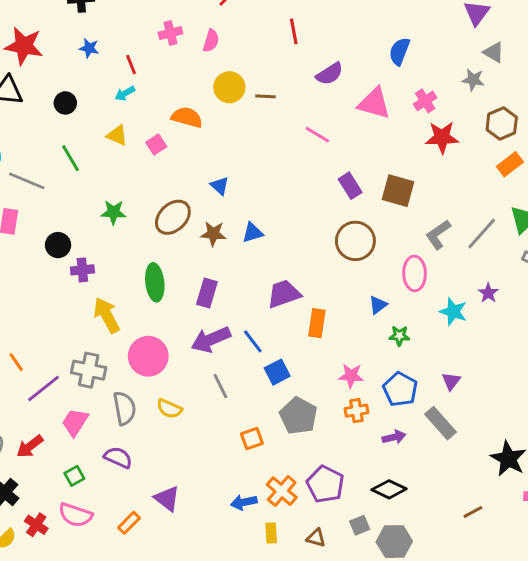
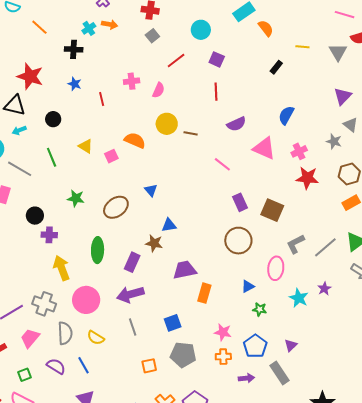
cyan arrow: (125, 93) -> (19, 130), moved
brown star: (213, 234) -> (154, 243), moved
blue line: (253, 341) -> (84, 365), moved
gray pentagon: (298, 416) -> (183, 355), turned -30

